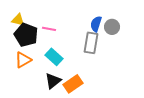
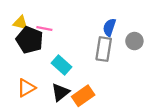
gray circle: (112, 27) -> (134, 41), moved
pink line: (49, 29) -> (44, 28), moved
orange triangle: (23, 60) -> (26, 88), moved

